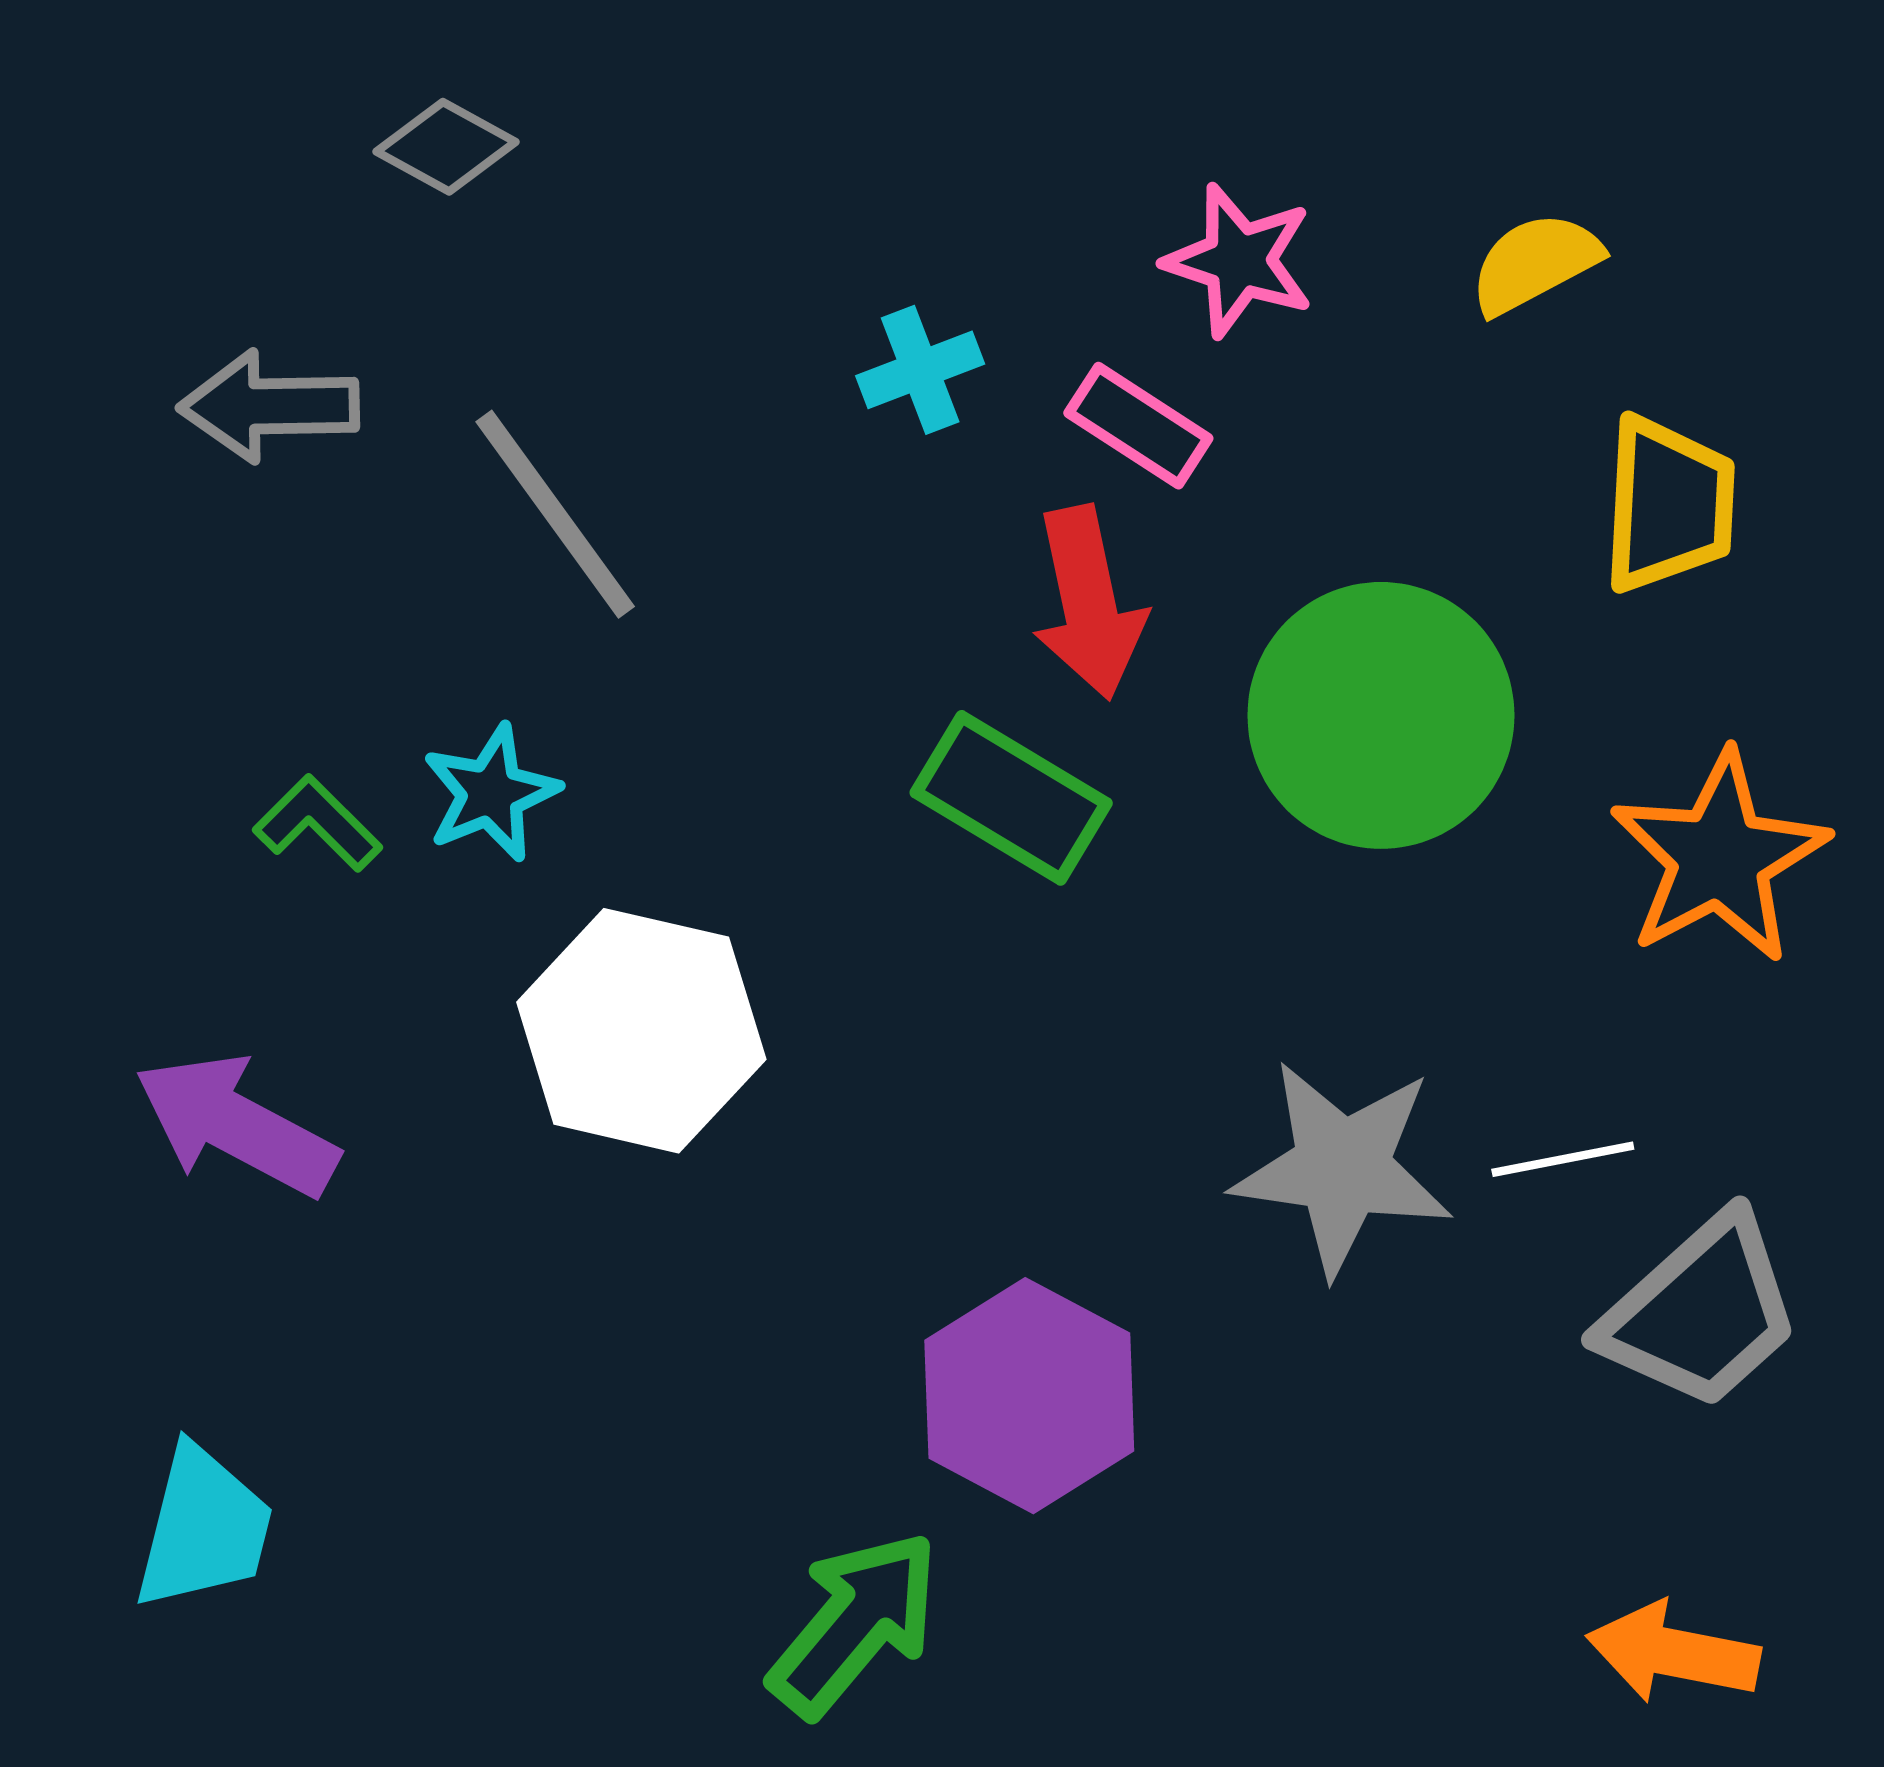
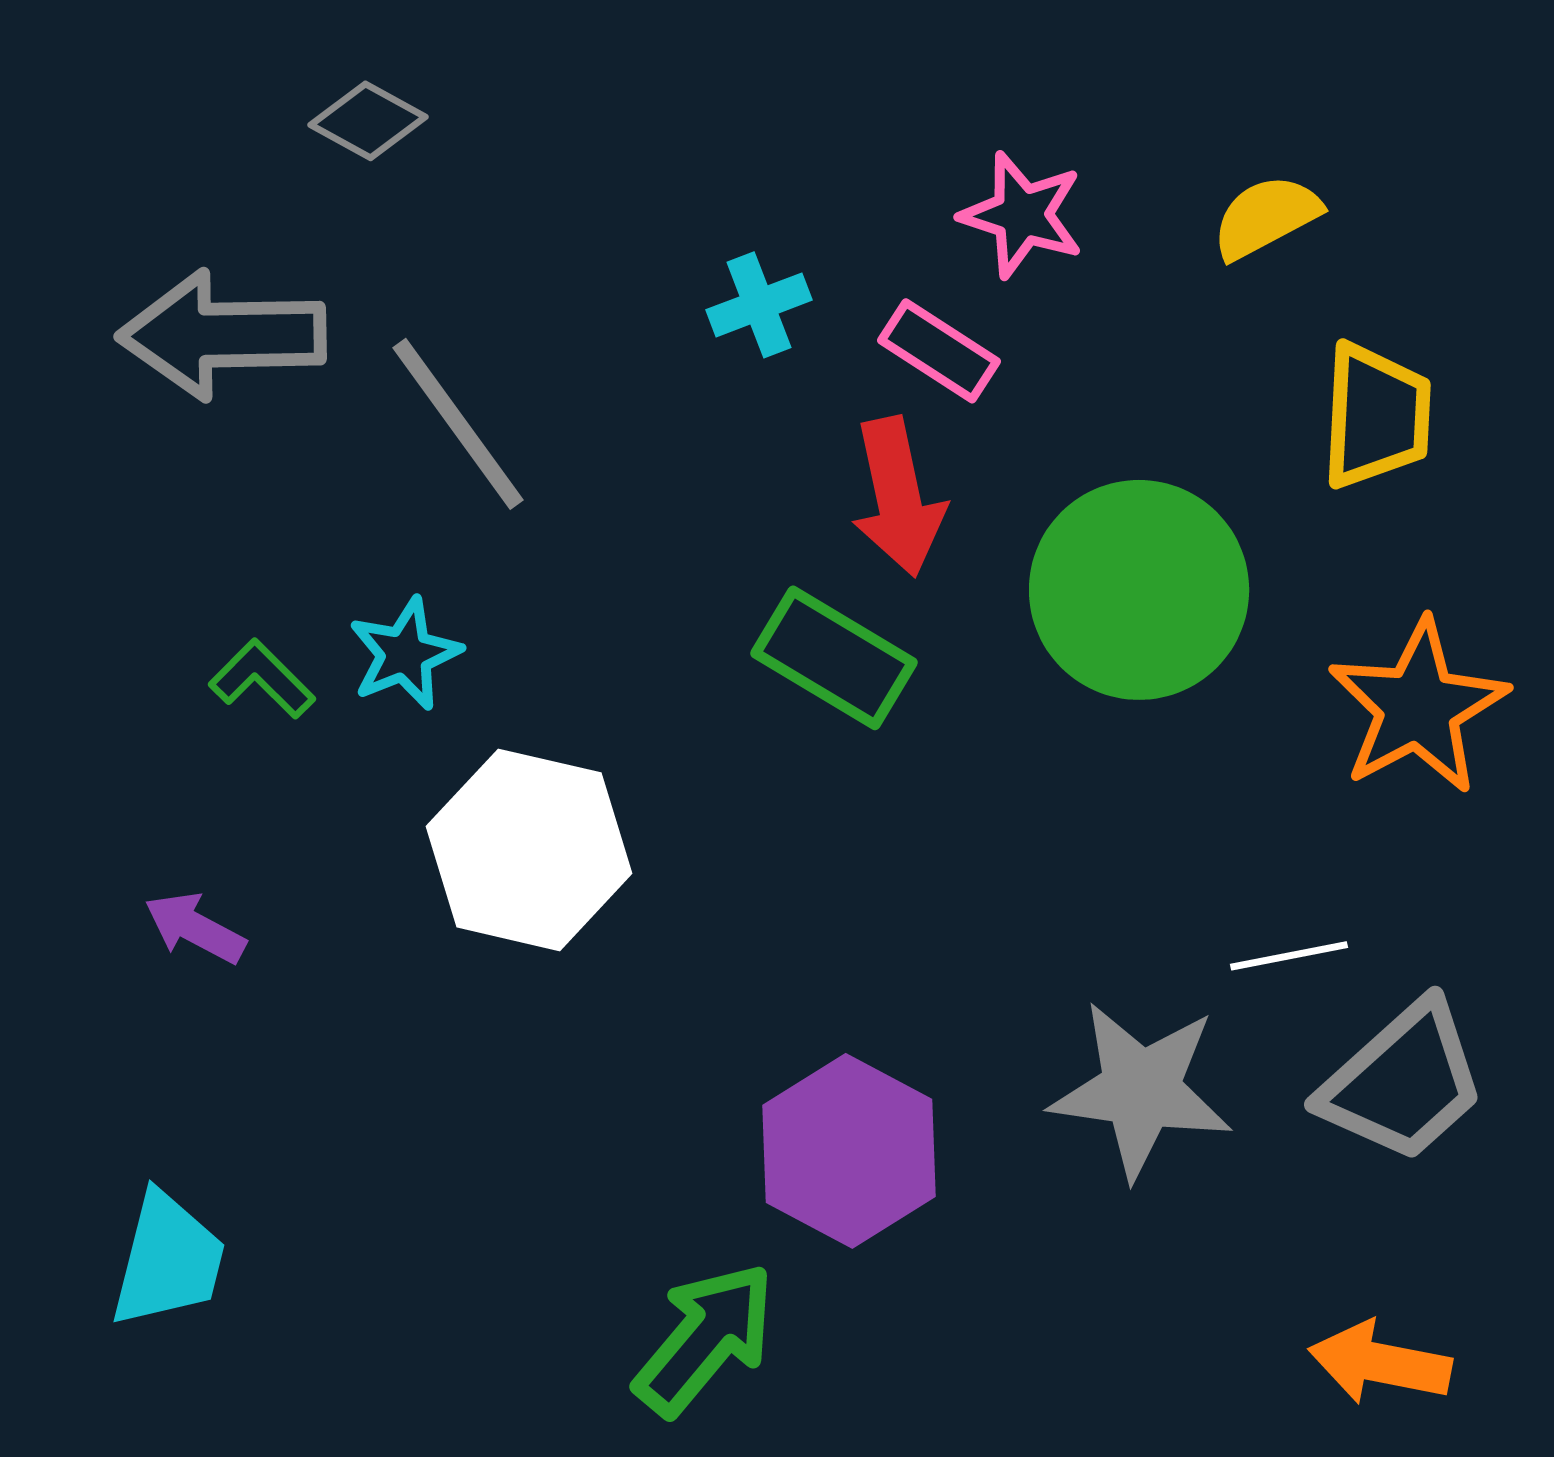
gray arrow: (269, 406) -> (222, 335), size x1.4
purple arrow: (236, 1125) -> (195, 928), size x0.6
gray star: (1342, 1168) -> (1141, 1090), moved

